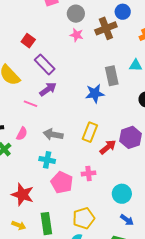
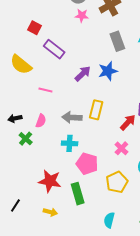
gray rectangle: (112, 76) -> (117, 41), moved
purple arrow: (48, 89) -> (83, 74), moved
yellow rectangle: (90, 132) -> (96, 110), moved
pink cross: (89, 173) -> (121, 148), moved, turned -32
yellow pentagon: (84, 218) -> (117, 182), moved
green rectangle: (46, 224) -> (78, 194), moved

